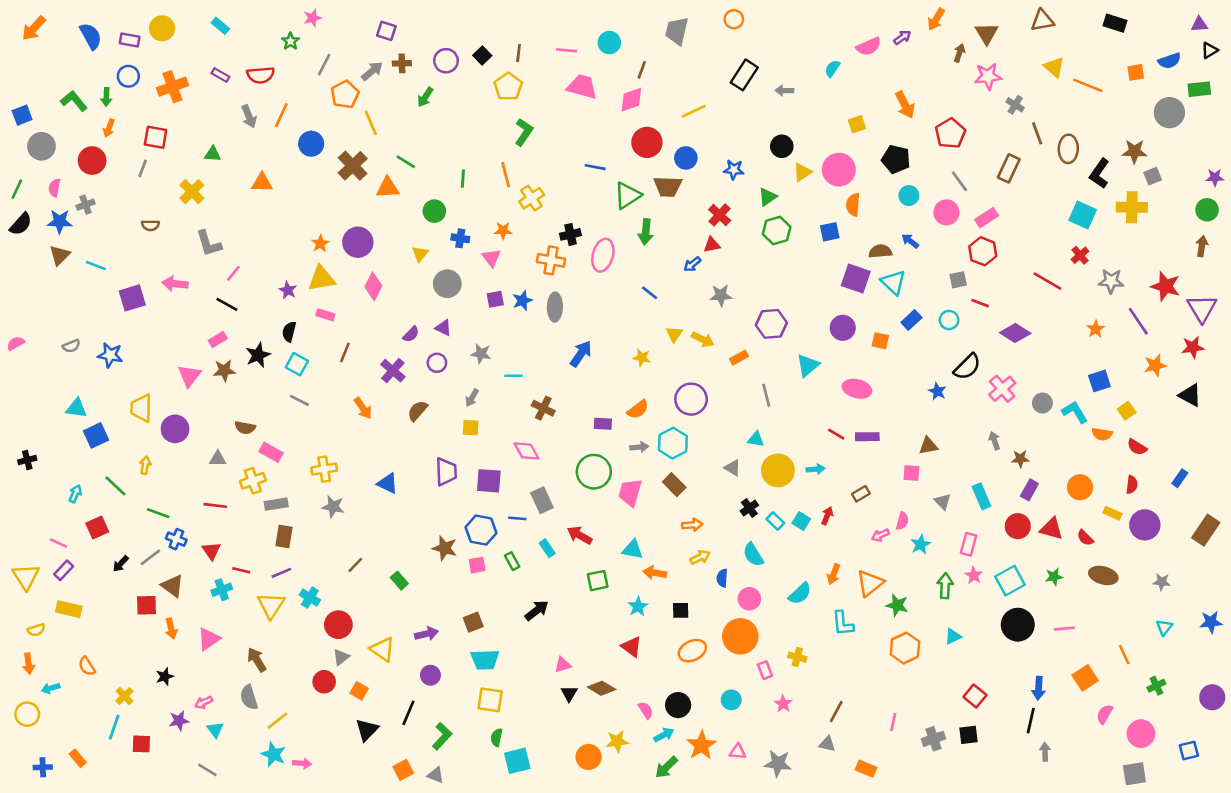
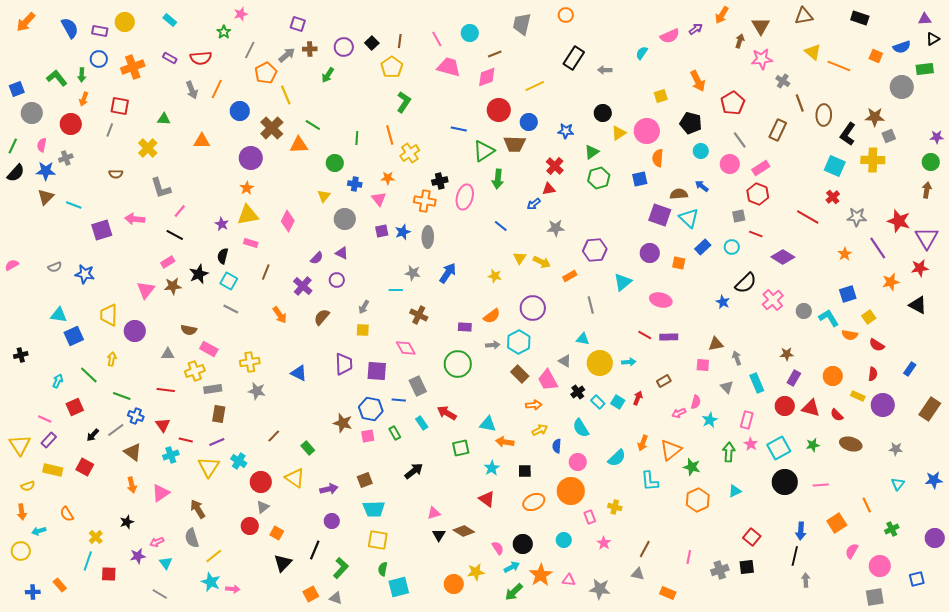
pink line: (567, 50) -> (437, 39), turned 56
brown line: (642, 70) -> (495, 54), turned 48
orange square: (1136, 72) -> (876, 56), turned 32
purple circle: (358, 242) -> (251, 158), moved
gray star: (481, 354) -> (413, 273), moved
gray arrow: (994, 441) -> (737, 358), moved
pink trapezoid: (630, 492) -> (548, 380), moved, turned -45
red square: (147, 605) -> (85, 467), moved, turned 30
yellow triangle: (382, 649) -> (295, 478), moved

